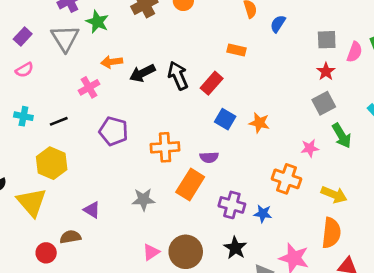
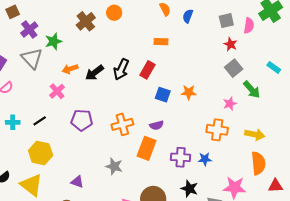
green star: (97, 22) -> (53, 41), turned -30
black arrow: (178, 76) -> (121, 69), turned -120
gray star: (143, 199) -> (114, 166), turned 30

